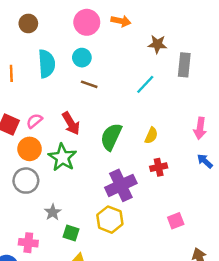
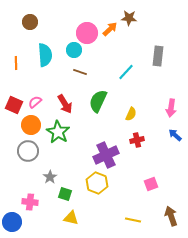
orange arrow: (121, 21) -> (110, 29), moved, turned -56
pink circle: (87, 22) -> (87, 33), moved
brown star: (157, 44) -> (129, 18), moved
green semicircle: (111, 137) -> (98, 101), moved

